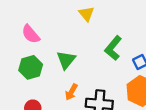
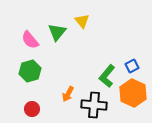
green L-shape: (113, 48) -> (107, 76), moved
green triangle: (66, 60) -> (57, 32), moved

